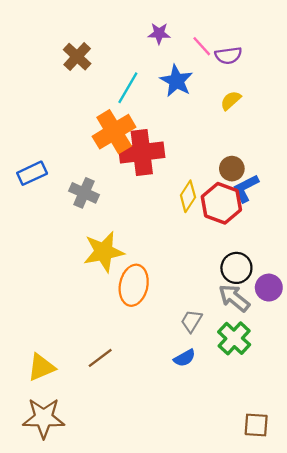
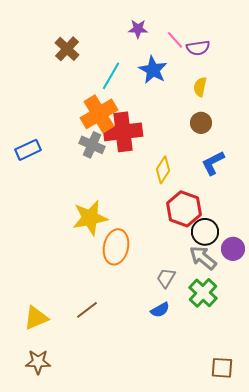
yellow semicircle: (231, 100) -> (200, 87), turned -36
brown circle: (232, 169) -> (201, 123), moved
gray cross: (84, 193) -> (92, 145), moved
red hexagon: (221, 203) -> (184, 209), moved
brown star: (44, 418) -> (38, 362), size x0.7

